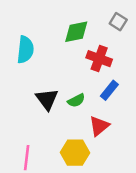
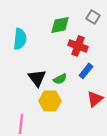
red triangle: (99, 126) -> (95, 99), moved
yellow hexagon: (75, 153) -> (50, 101), moved

